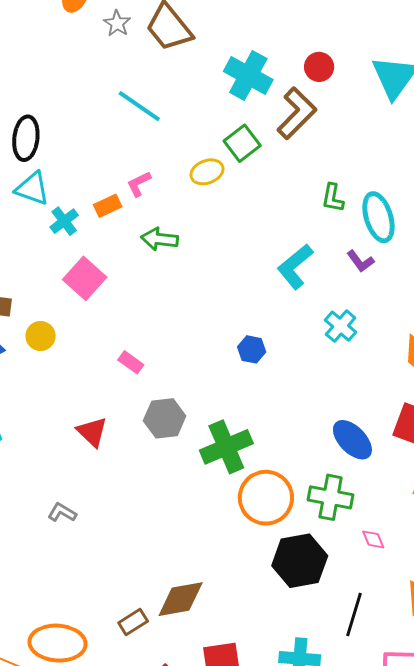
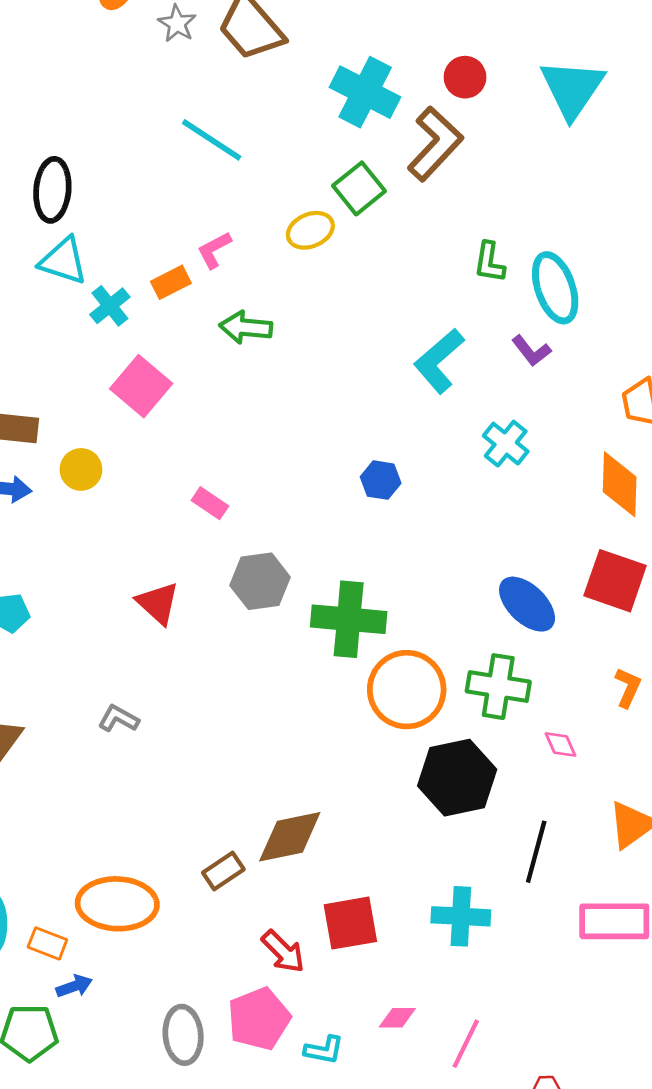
green cross: (226, 447) -> (349, 619), turned 30

